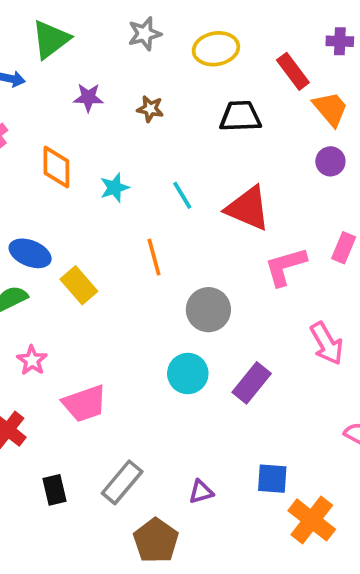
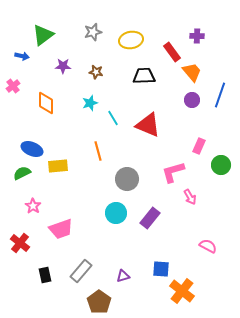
cyan star: (115, 188) -> (90, 103), moved
pink L-shape: (285, 267) -> (173, 172), moved
yellow rectangle: (79, 285) -> (58, 166), turned -54
pink arrow: (327, 343) -> (190, 197), size x0.7

